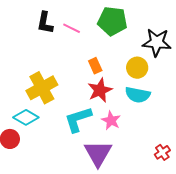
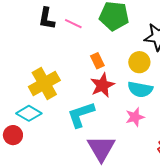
pink star: (111, 120) -> (135, 117), moved, turned 30

